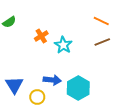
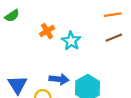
orange line: (101, 21) -> (113, 15), turned -35

